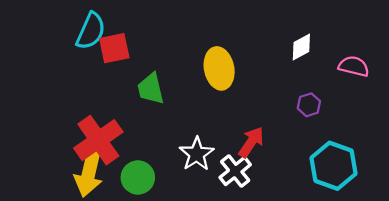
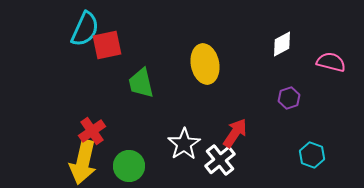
red cross: (98, 140) -> (92, 131), size x0.6
cyan hexagon: (333, 166) -> (312, 155), size x0.6

